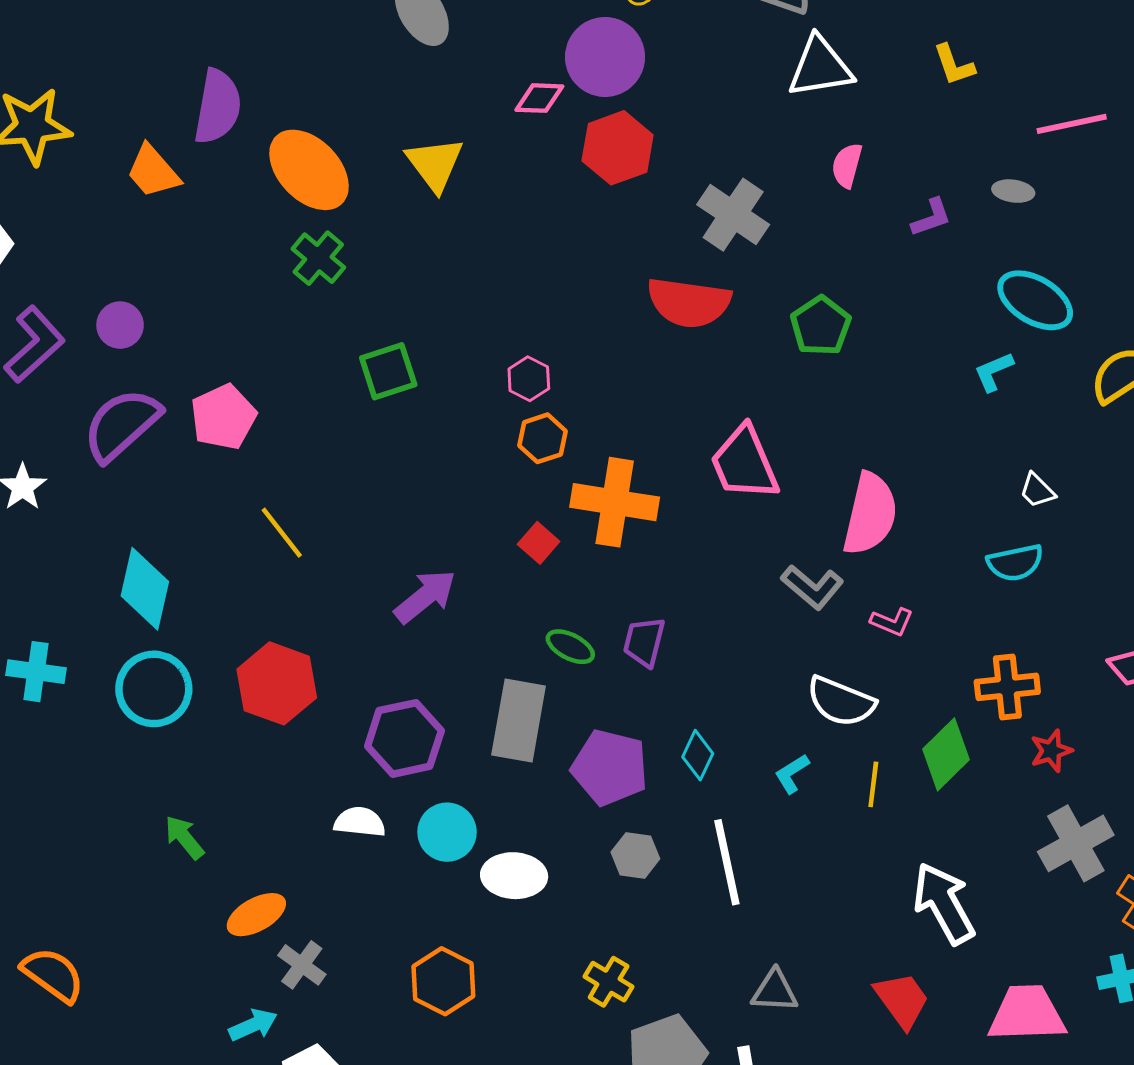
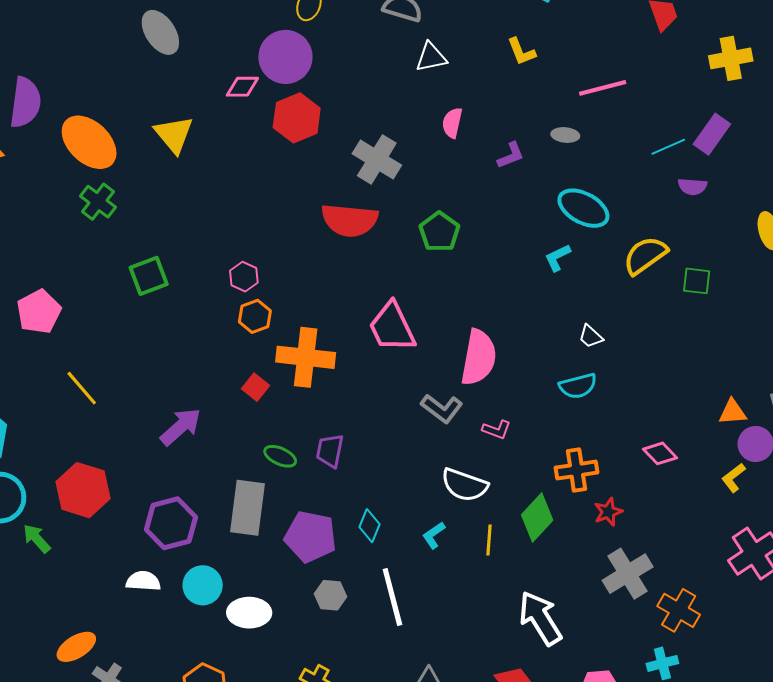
white triangle: (820, 67) -> (431, 57), size x0.7
green arrow: (184, 837) -> (37, 539), moved

